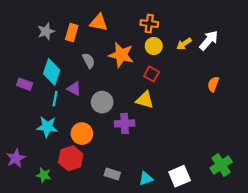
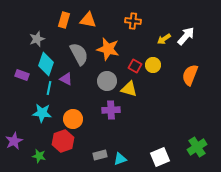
gray star: (46, 31) -> (37, 39), moved
orange rectangle: (72, 33) -> (64, 20), moved
yellow circle: (154, 46) -> (153, 65), moved
gray semicircle: (89, 61) -> (79, 54), size x1.6
orange semicircle: (213, 84) -> (190, 75), size x1.5
gray circle: (102, 102) -> (107, 81), moved
gray rectangle: (112, 174) -> (100, 155), turned -32
cyan triangle: (146, 178) -> (120, 159), moved

